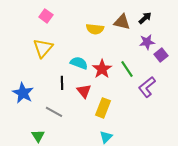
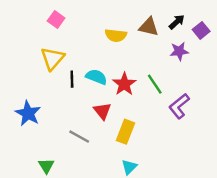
purple square: (161, 55) -> (201, 30), moved
black line: (62, 83) -> (72, 79), moved
gray line: (54, 112) -> (79, 137), moved

